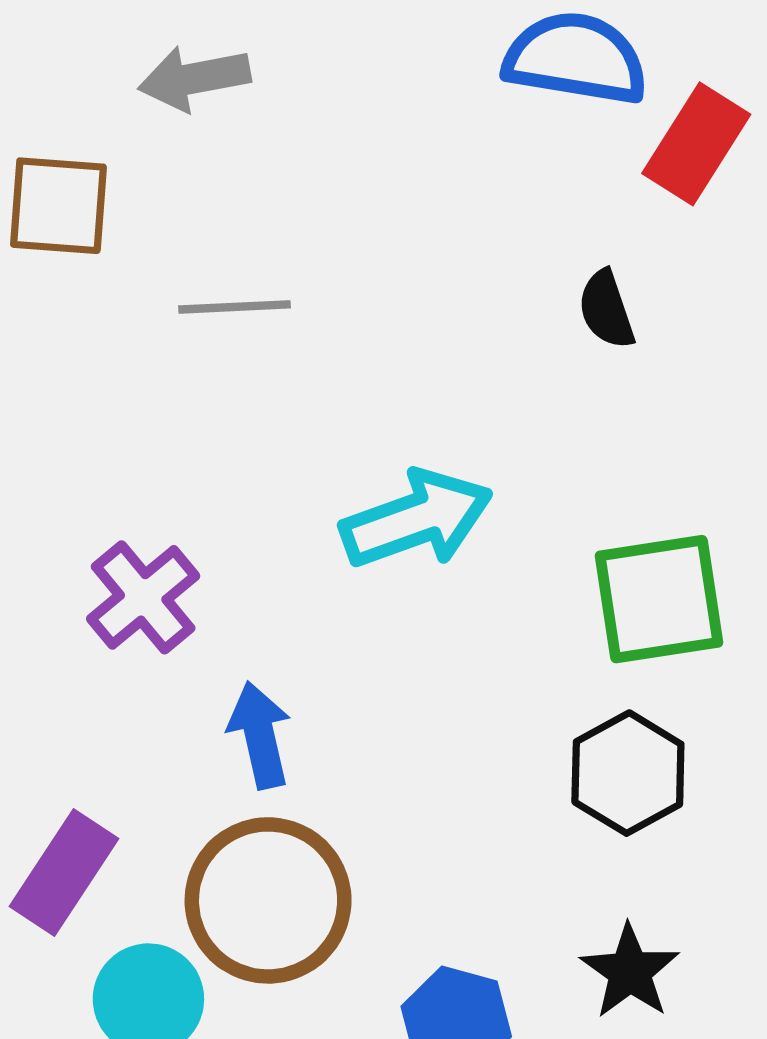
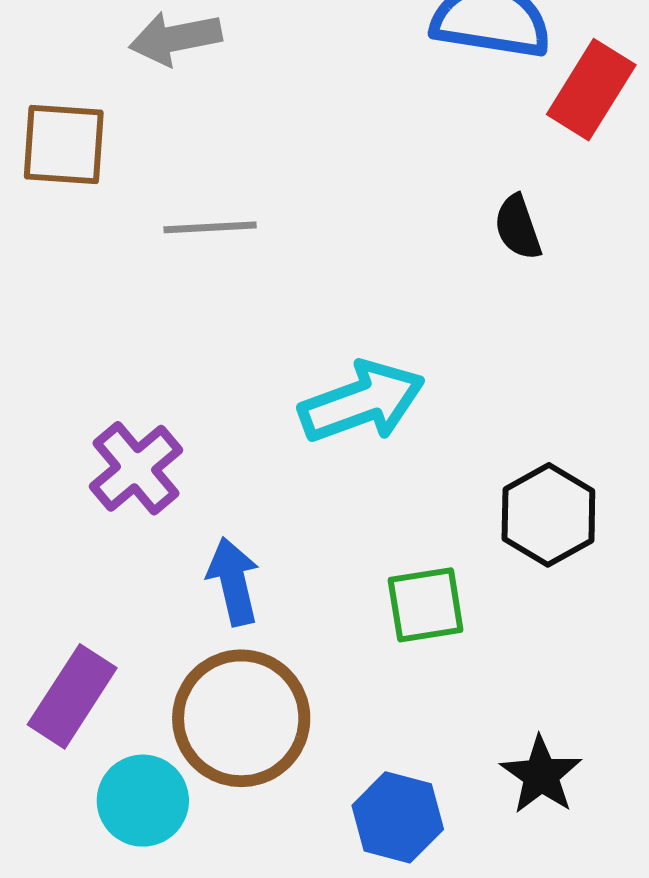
green square: (659, 599) -> (426, 605), moved, size x0.7
black hexagon: (628, 773) -> (548, 515), moved

